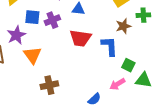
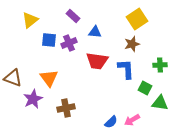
green cross: (143, 15) -> (160, 65), moved
brown star: (123, 26) -> (132, 44), moved
purple star: (16, 35) -> (33, 99), moved
pink arrow: (117, 84) -> (132, 120), moved

